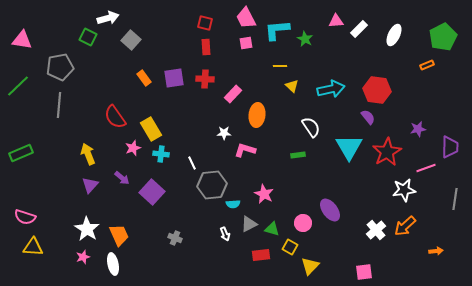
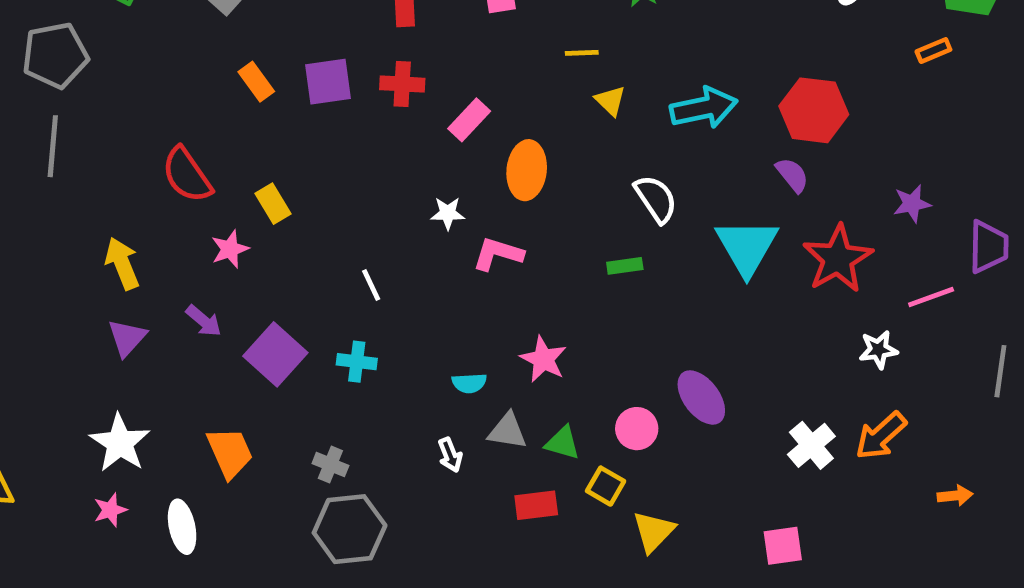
yellow rectangle: (151, 129) -> (273, 204), size x0.7
cyan cross: (161, 154) -> (357, 362), moved
gray hexagon: (212, 185) -> (350, 529), moved
white star: (404, 190) -> (878, 350), size x0.7
gray triangle: (249, 224) -> (508, 431), turned 36
orange trapezoid: (119, 235) -> (230, 453), moved

